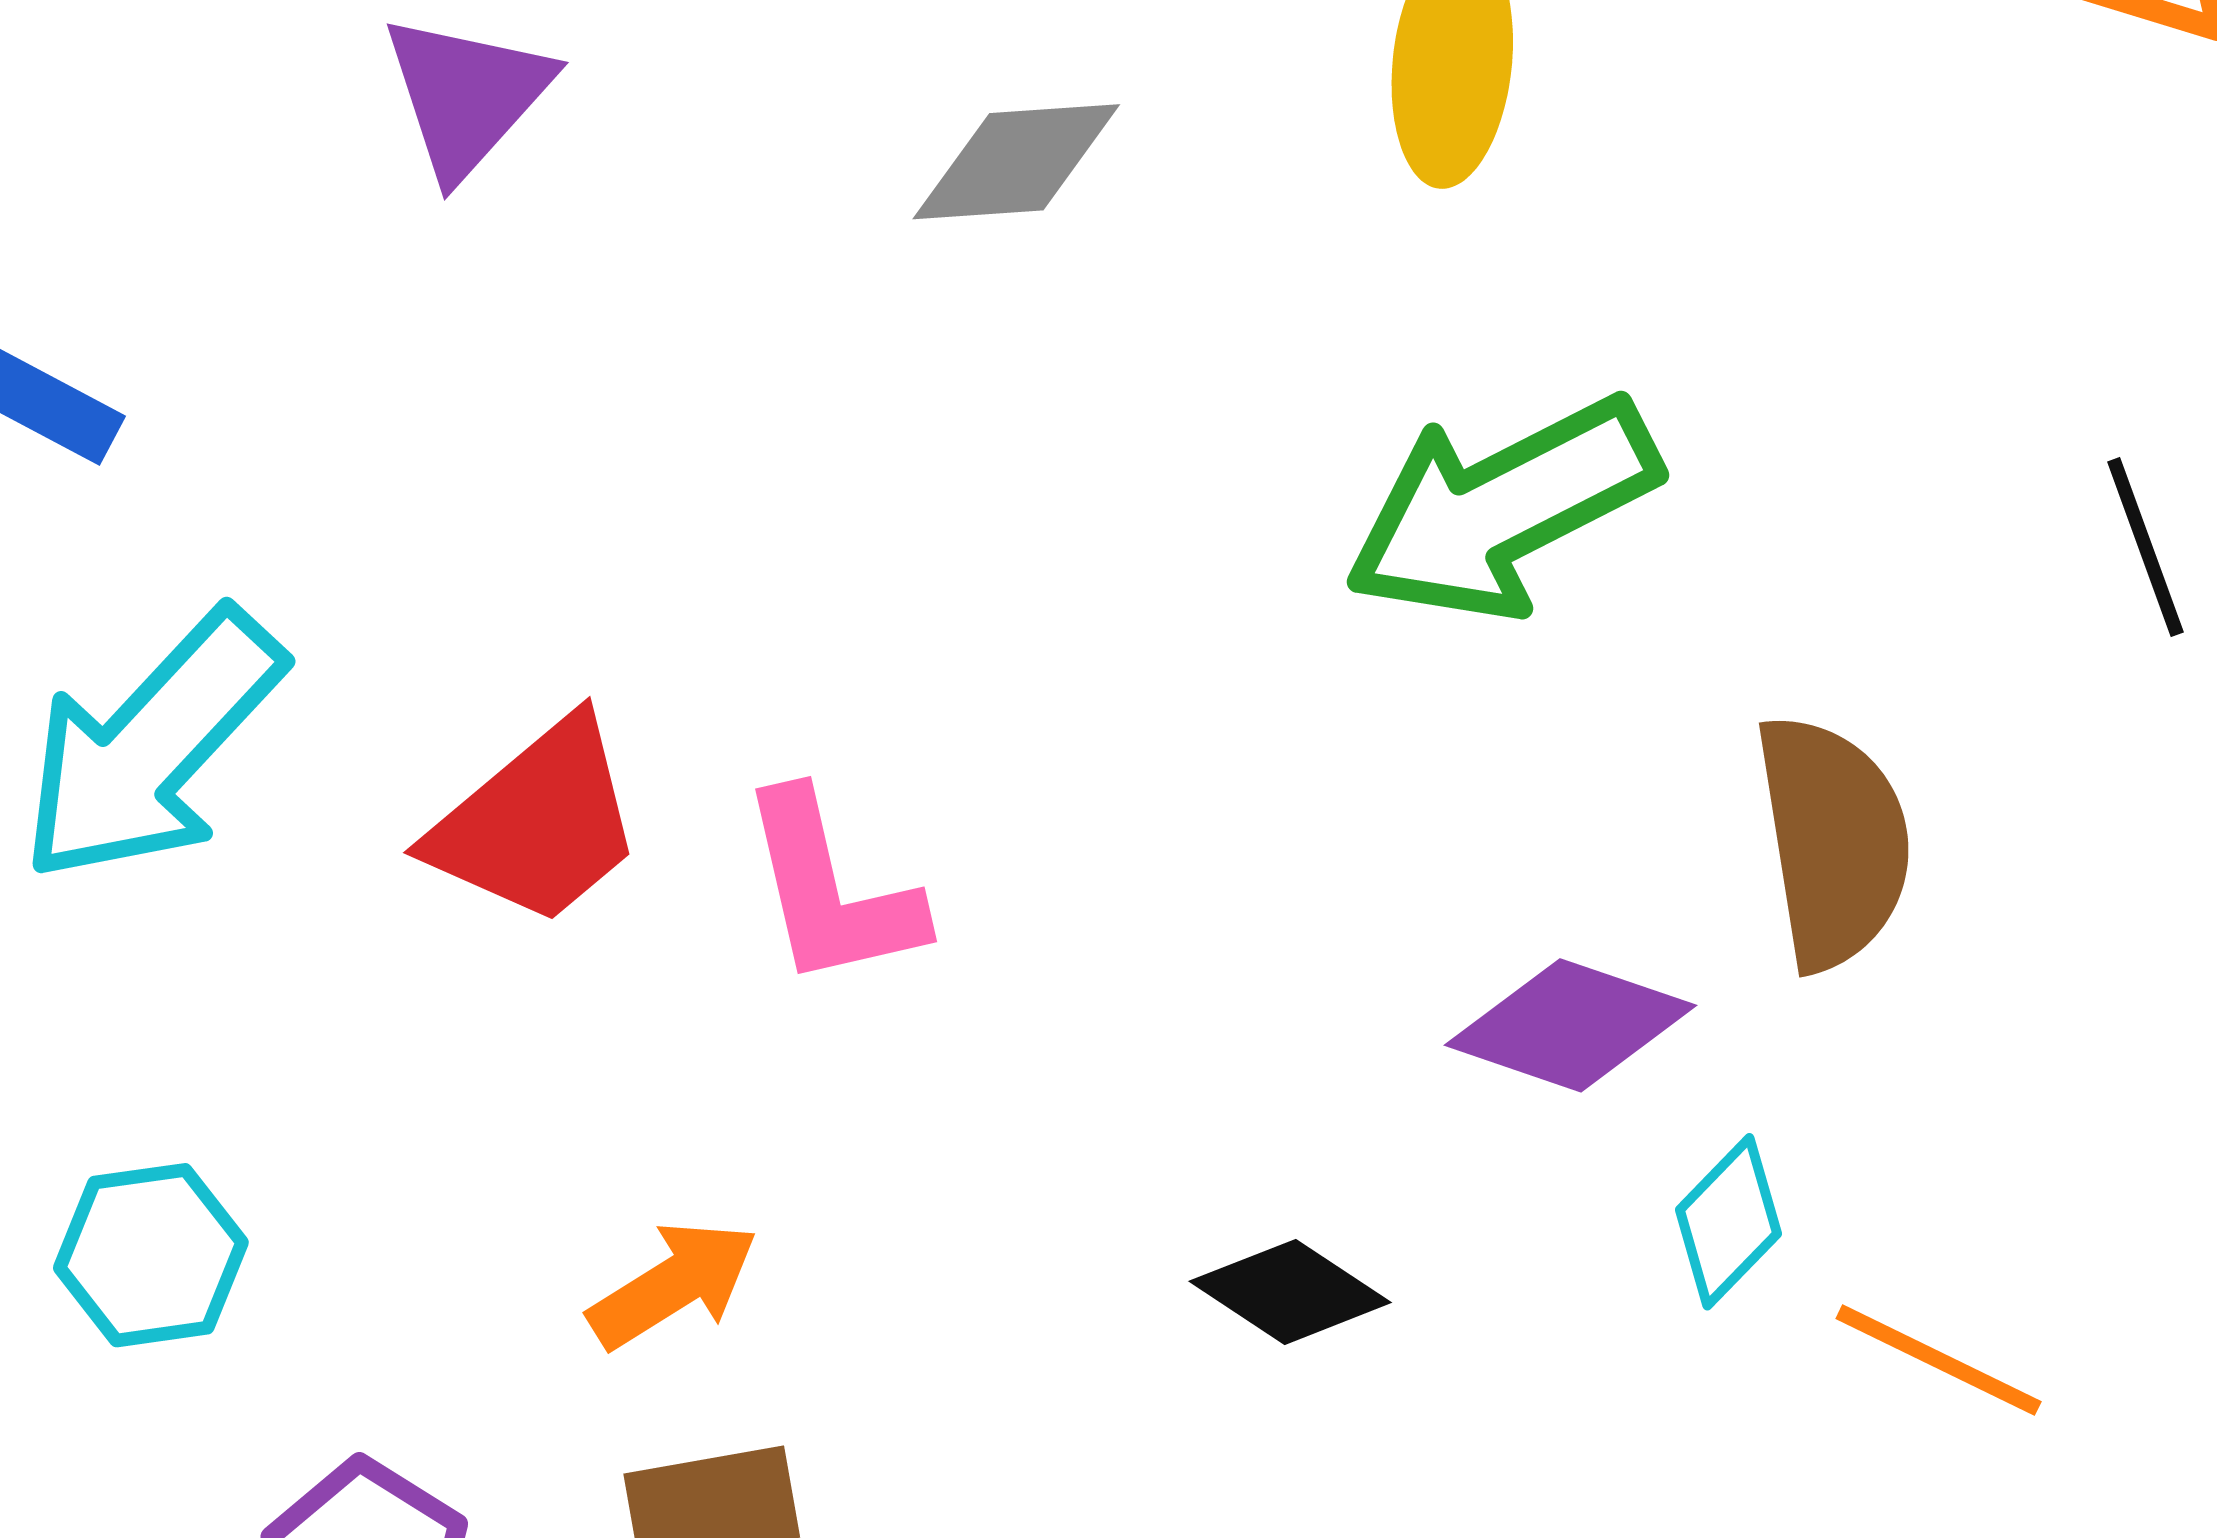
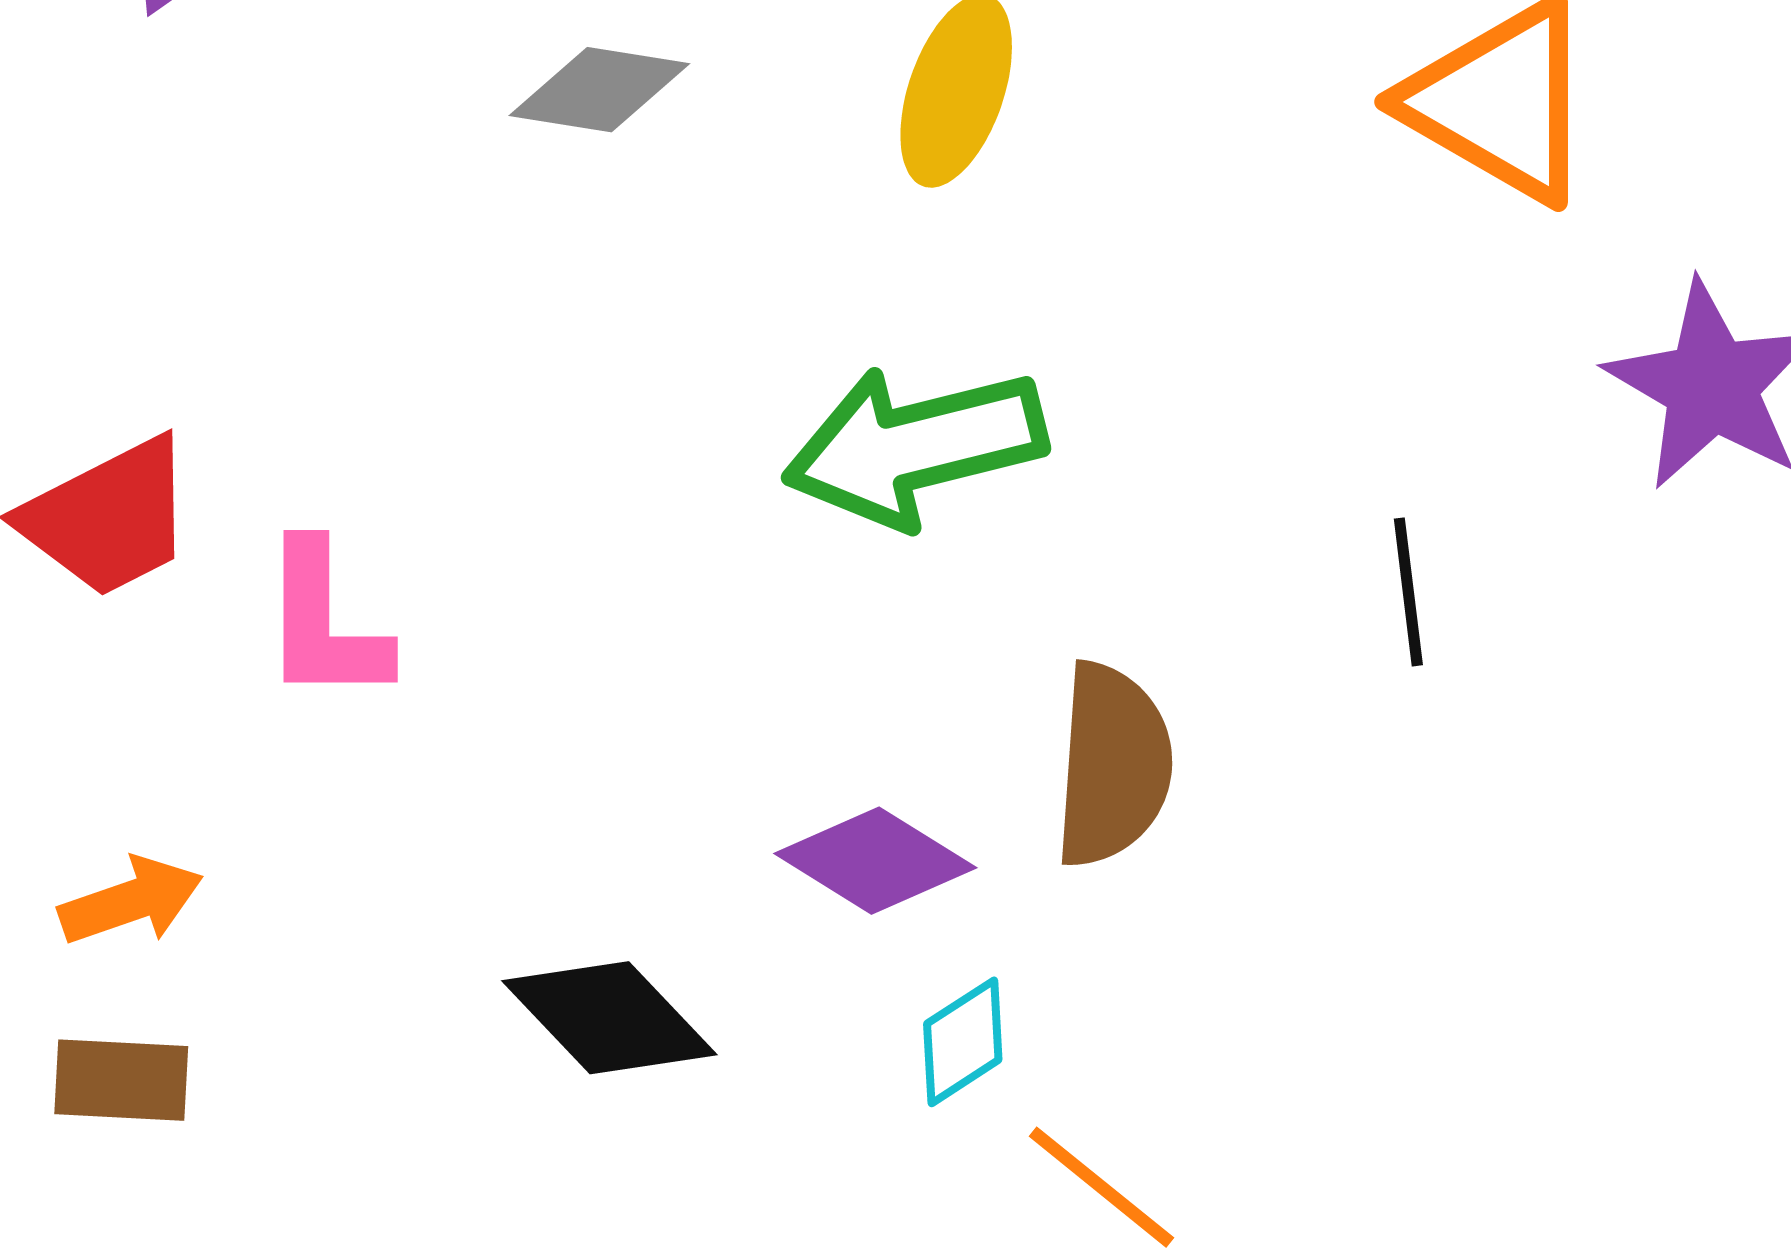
black diamond: (1290, 1292) -> (609, 1018), size x1.4

